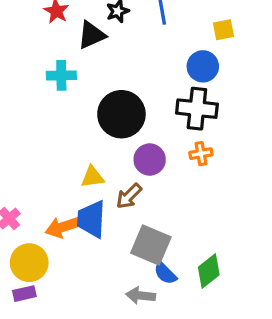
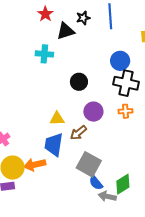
blue circle: (203, 66) -> (120, 61), moved
black circle: (121, 114) -> (79, 82), size x0.6
orange arrow: (63, 227) -> (35, 165), moved
gray arrow: (141, 296) -> (107, 196), moved

